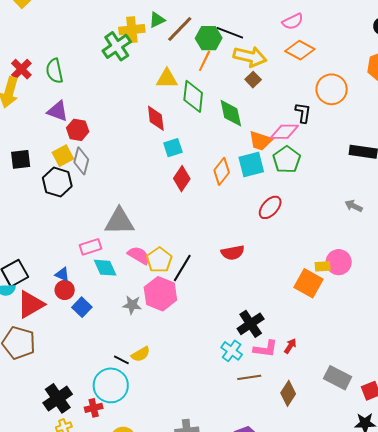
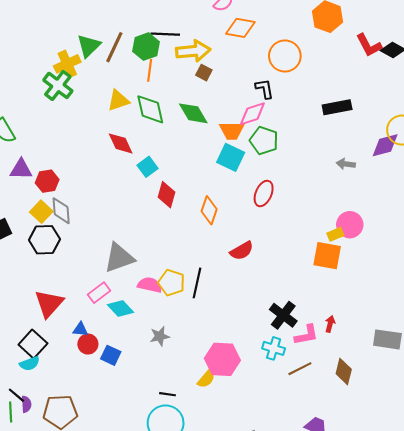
green triangle: (157, 20) -> (89, 46), size x1.4
cyan square: (251, 164) -> (231, 157), turned -32
orange diamond: (222, 171) -> (209, 210), moved
pink hexagon: (160, 294) -> (222, 359), moved
red triangle: (31, 304) -> (49, 303), moved
yellow semicircle: (141, 354) -> (206, 379), moved

